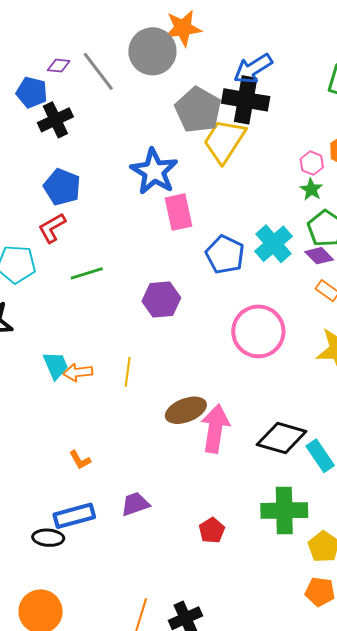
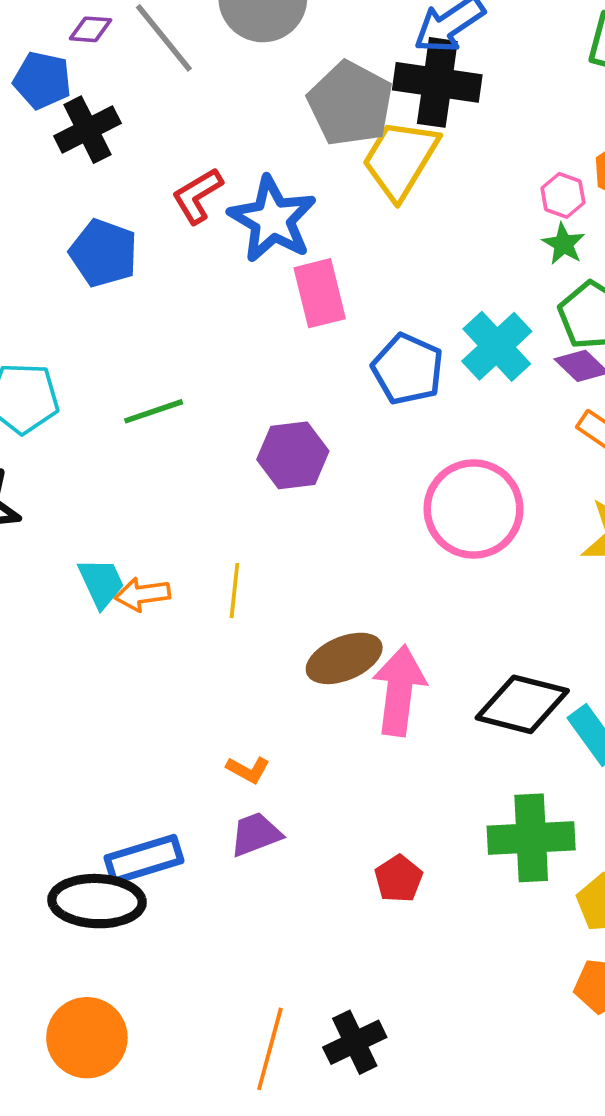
red L-shape: (52, 228) -> (197, 196), moved
orange L-shape: (80, 460) -> (248, 770), moved, turned -30
black ellipse: (48, 538) -> (97, 901), size x1.6

